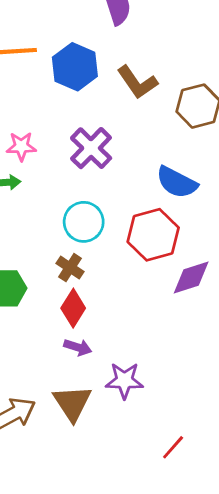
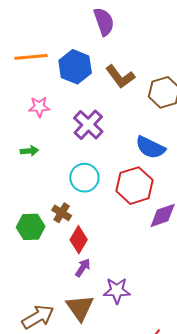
pink star: (21, 146) -> (39, 107), moved
brown cross: (70, 268) -> (62, 213), moved
purple arrow: (78, 347) -> (83, 268), turned -72

